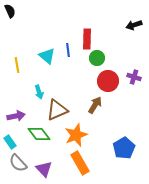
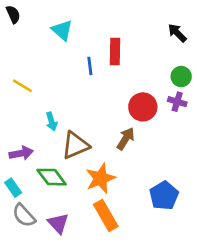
black arrow: (134, 25) -> (177, 33), turned 63
cyan triangle: (47, 56) -> (62, 30), moved
green circle: (97, 58) -> (181, 77), moved
yellow line: (17, 65) -> (22, 86), turned -49

